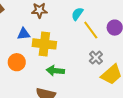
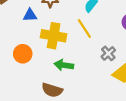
yellow line: (91, 30) -> (84, 29), moved
blue triangle: (24, 34) -> (30, 15), moved

